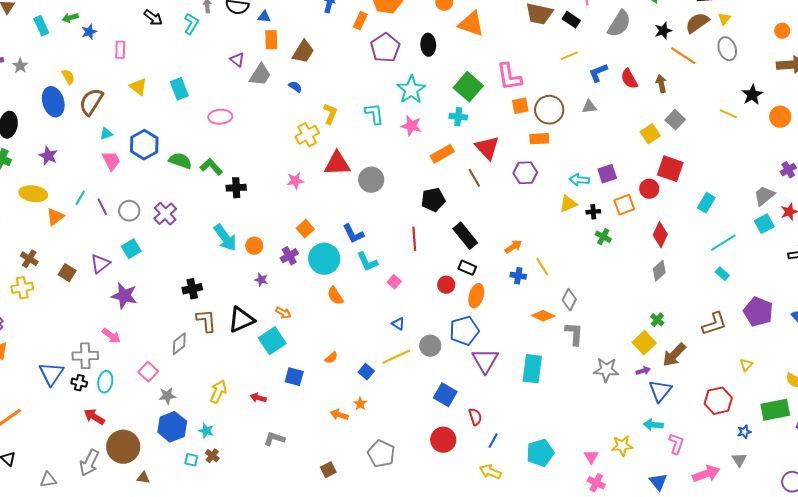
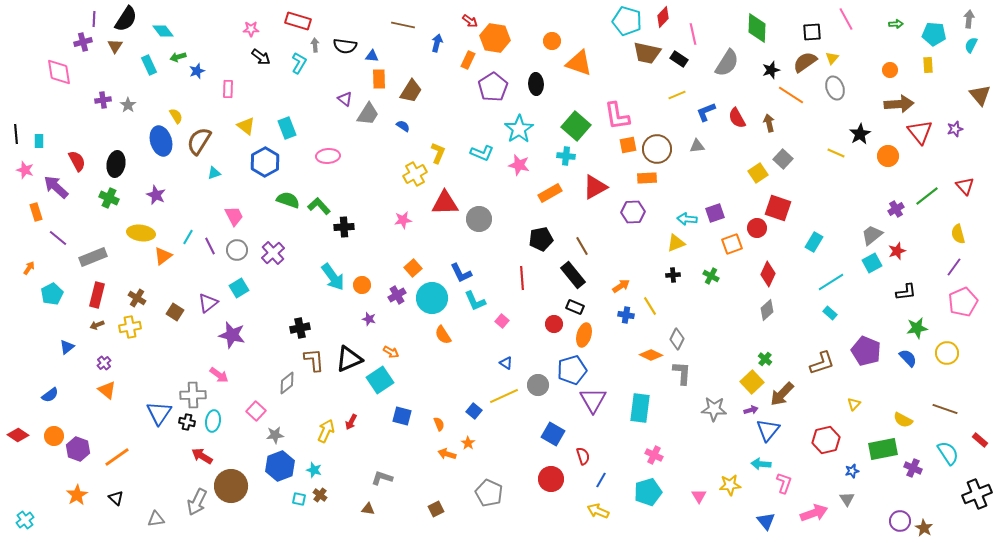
cyan L-shape: (374, 114) -> (482, 153), turned 120
blue hexagon: (144, 145) -> (265, 162), moved
red triangle: (487, 148) -> (595, 187), turned 44
pink trapezoid: (111, 161) -> (234, 216), moved
brown line: (474, 178) -> (582, 246), moved
black cross: (593, 212) -> (673, 275), moved
orange semicircle: (331, 358) -> (439, 424), moved, turned -72
red arrow: (258, 398) -> (351, 422), moved, turned -77
brown triangle: (143, 478) -> (368, 509), moved
pink cross: (596, 483) -> (654, 455), moved

